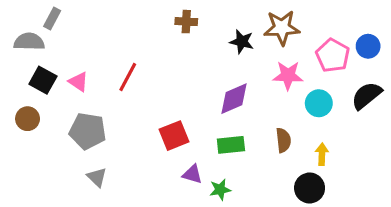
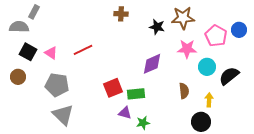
red line: (128, 77) -> (83, 50), turned 36
black semicircle: (367, 96) -> (229, 76), moved
green rectangle: (231, 145) -> (136, 94), moved
gray triangle: (97, 177) -> (63, 115), size x1.6

